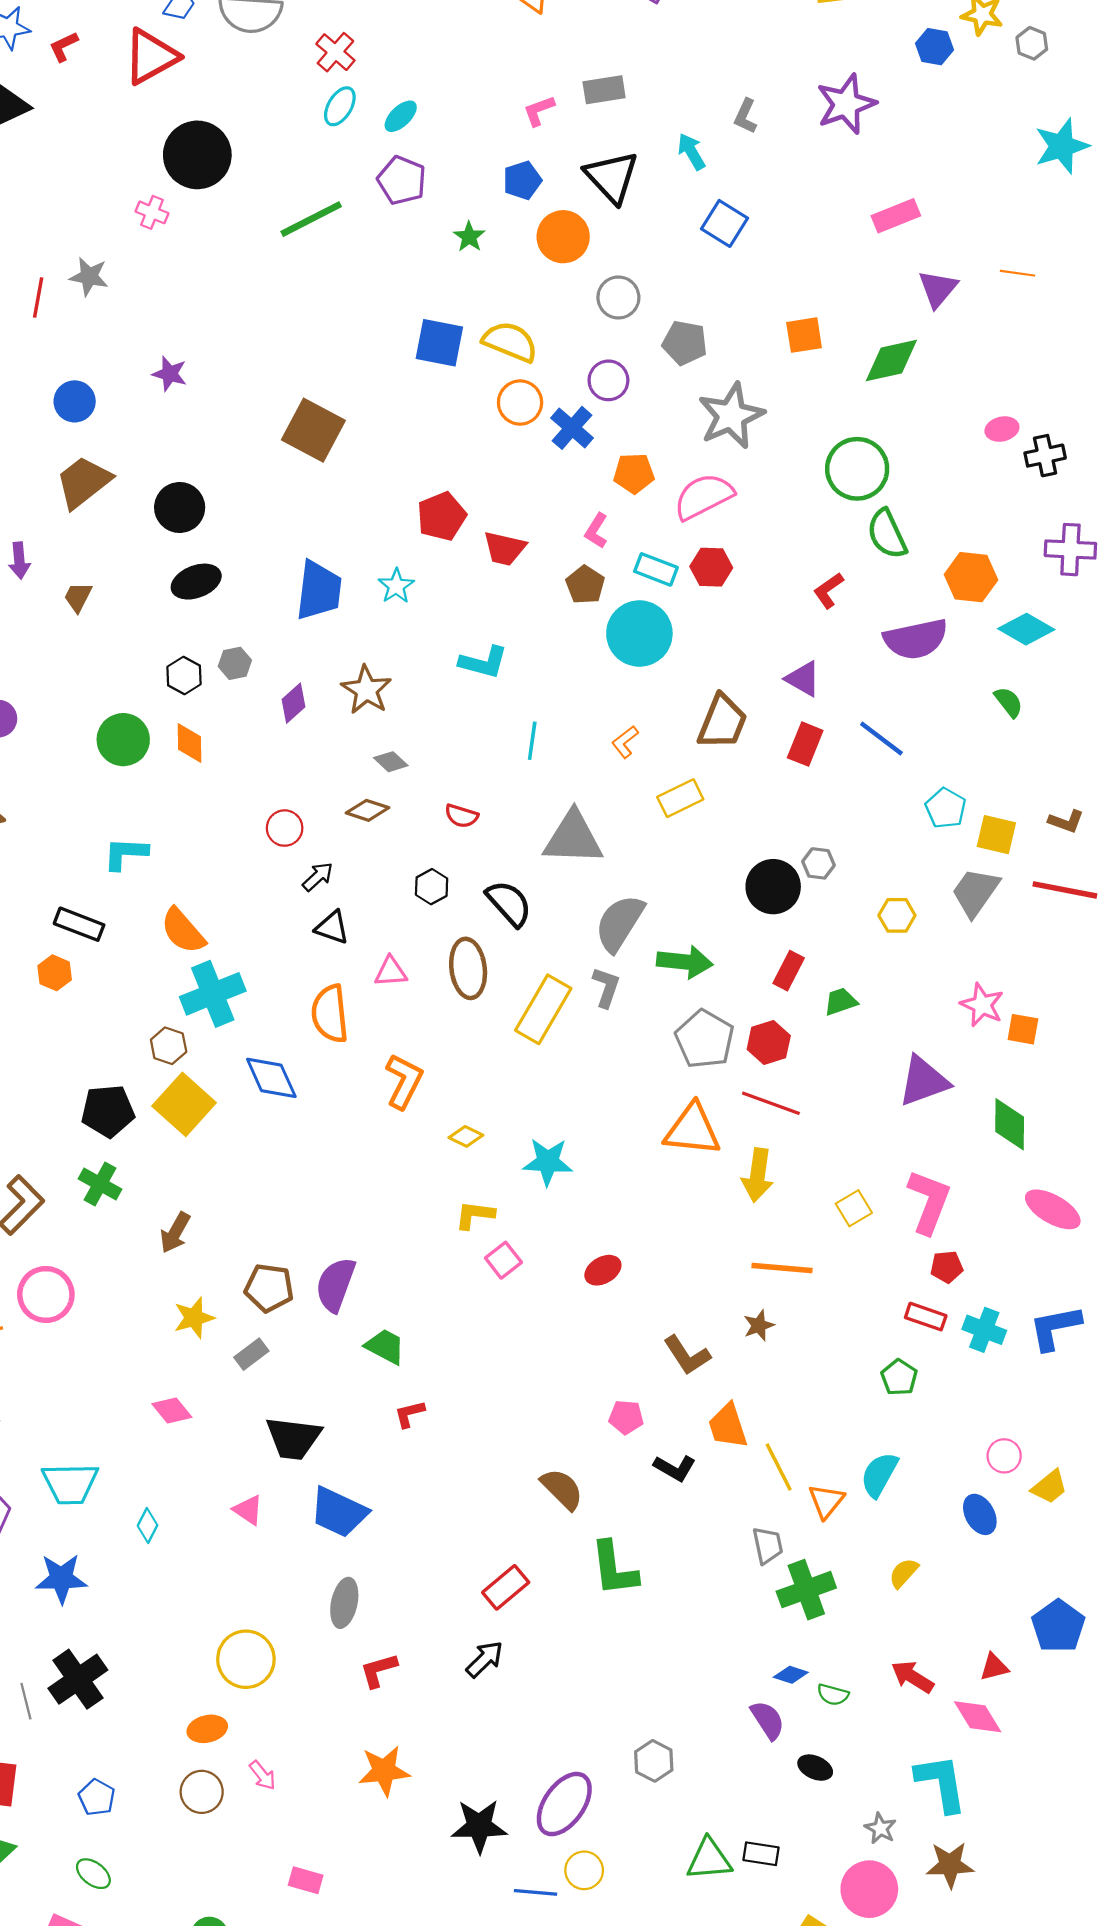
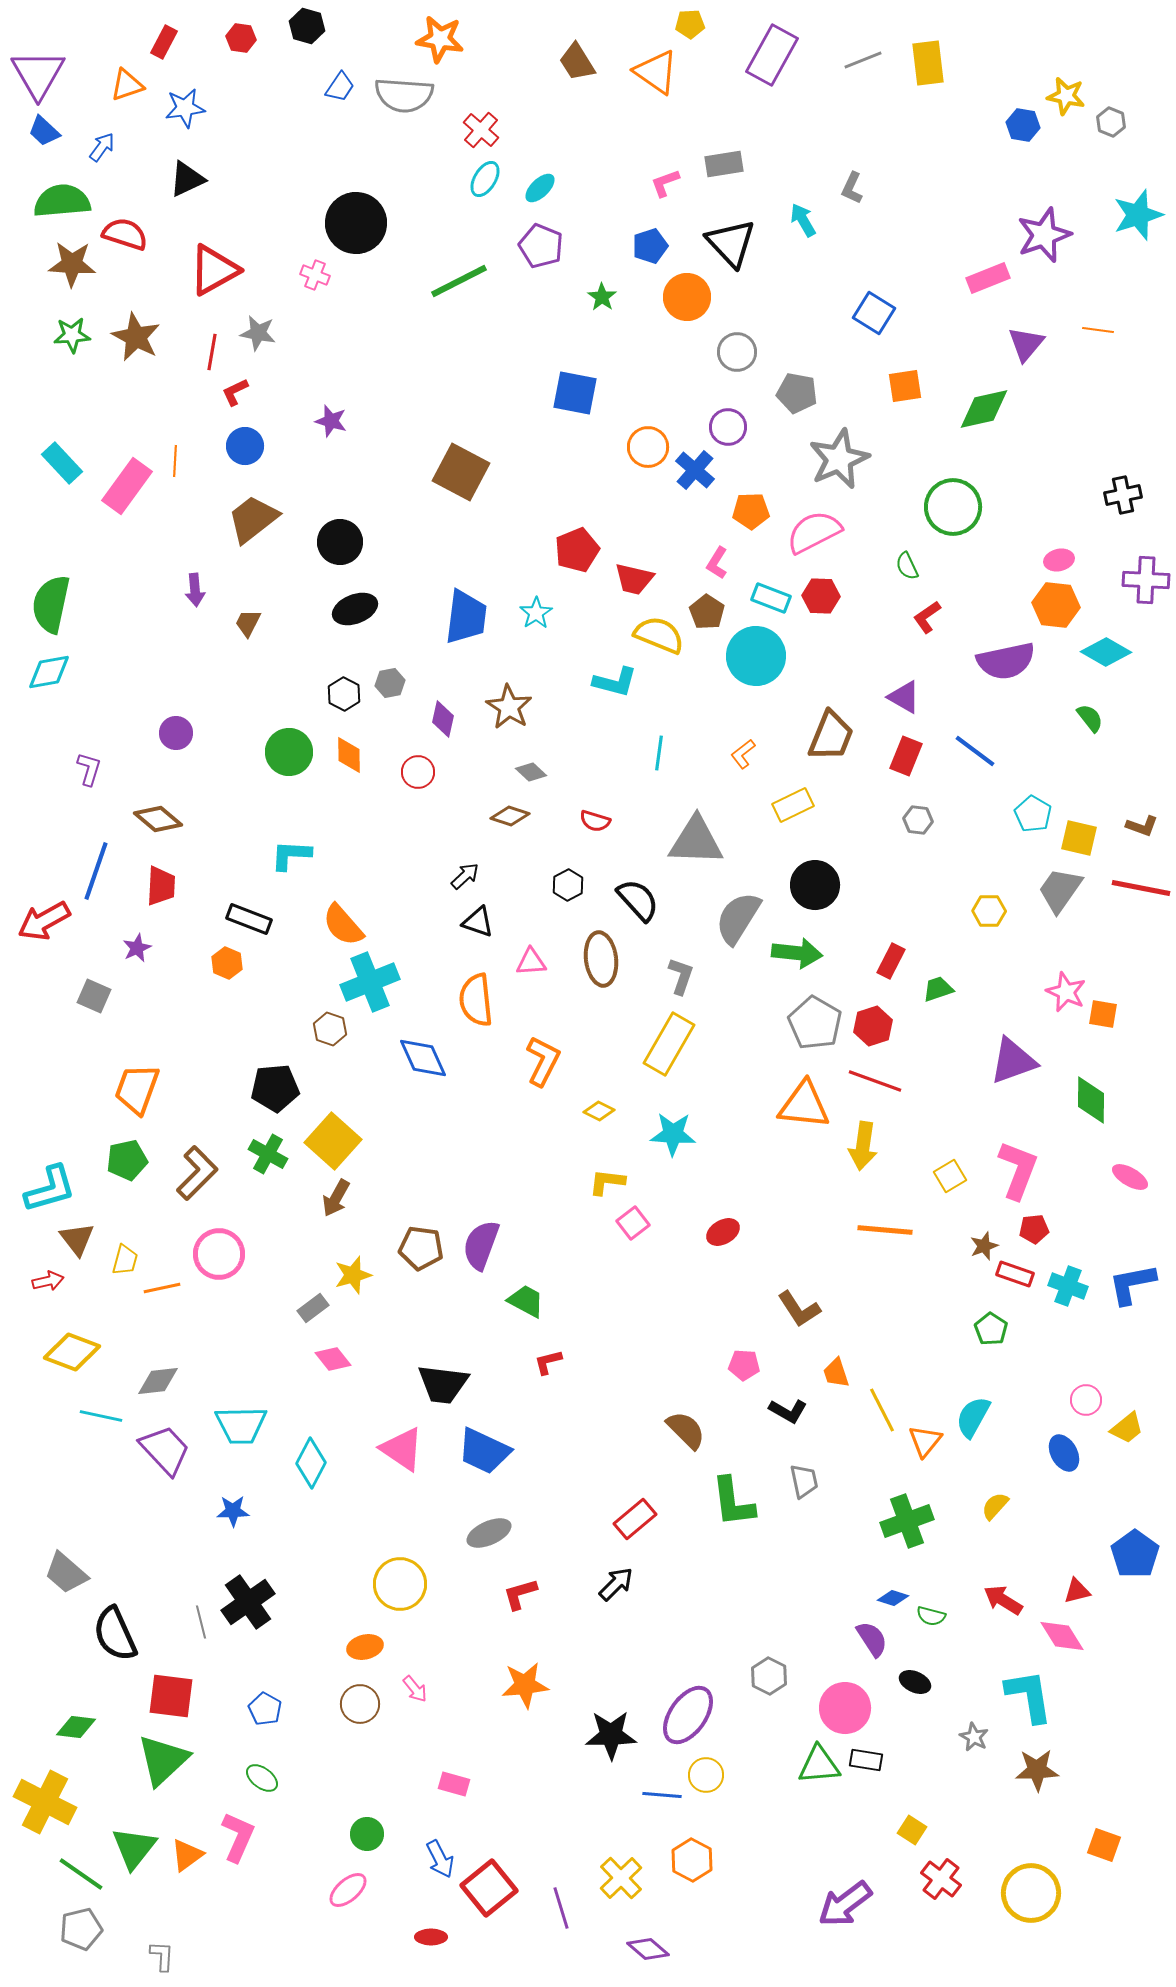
red L-shape: (64, 47) -> (235, 392), moved
red triangle: (151, 57) -> (214, 270), moved
purple star: (846, 104) -> (1044, 235), moved
blue square: (725, 223) -> (874, 313), moved
yellow semicircle: (510, 342) -> (659, 635), moved
pink ellipse: (1002, 429) -> (1059, 560), moved
green semicircle: (887, 534) -> (907, 566), moved, size x0.6
purple diamond: (293, 703) -> (443, 719), turned -36
red circle: (285, 828) -> (418, 772), moved
gray hexagon: (818, 863) -> (918, 820), moved
black circle: (773, 887) -> (815, 885), moved
gray L-shape: (606, 987) -> (681, 976), moved
yellow rectangle: (543, 1009) -> (669, 1044), moved
yellow square: (184, 1104) -> (333, 1141), moved
pink ellipse: (1053, 1209) -> (1130, 1177), size x0.7
brown star: (759, 1325) -> (984, 1246), moved
gray rectangle: (251, 1354) -> (313, 1308), moved
orange trapezoid: (728, 1426) -> (836, 1373), size x0.7
pink triangle: (248, 1510) -> (402, 1449), size x1.6
cyan diamond: (148, 1525) -> (311, 1463), size x1.6
gray trapezoid: (768, 1545) -> (804, 1481), moved
blue star: (61, 1579) -> (233, 1511), size x0.7
gray ellipse: (344, 1603) -> (489, 1533), turned 54
pink circle: (869, 1889) -> (845, 1708), moved

